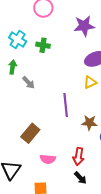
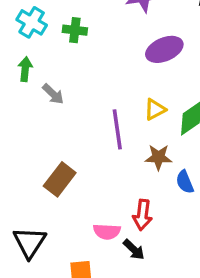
yellow triangle: (90, 82) -> (155, 109), moved
pink semicircle: (48, 159) -> (107, 232), moved
black arrow: (80, 178) -> (134, 250), moved

